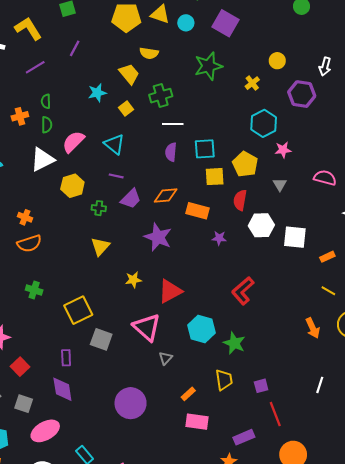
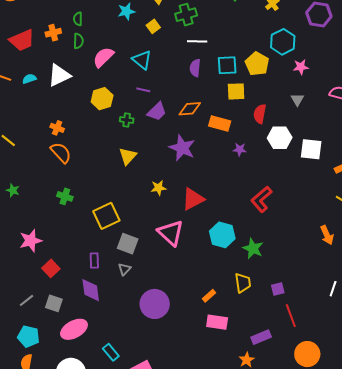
white triangle: (42, 159) -> (59, 75), moved
yellow pentagon: (245, 164) -> (257, 64), moved
orange semicircle: (29, 243) -> (61, 153), turned -115
gray triangle: (166, 358) -> (124, 269), moved

